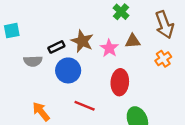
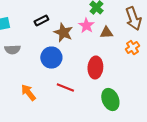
black rectangle: (56, 47) -> (41, 20), moved
pink star: (109, 48) -> (86, 26), moved
gray semicircle: (33, 61) -> (12, 50), moved

